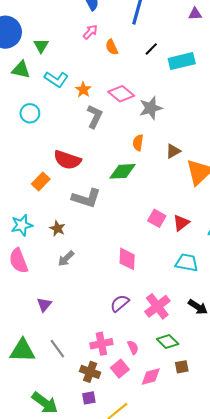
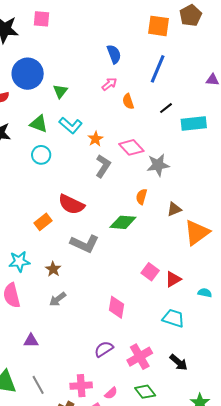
green triangle: (21, 70) -> (39, 124), moved
purple triangle: (44, 305) -> (31, 341), turned 42
pink semicircle: (133, 347) -> (111, 393), turned 64

